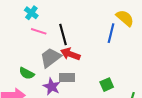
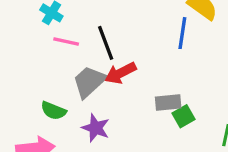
red arrow: (70, 54) -> (121, 73), turned -42
gray rectangle: (67, 77) -> (168, 103), moved

